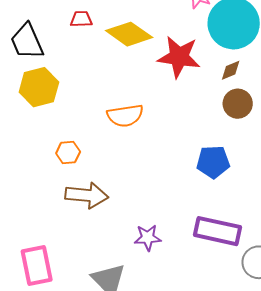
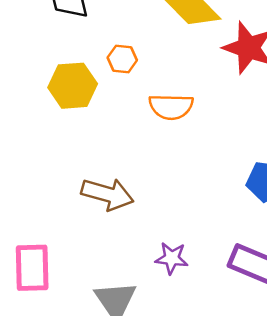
yellow hexagon: (39, 87) -> (73, 86), moved
orange hexagon: (68, 153) -> (122, 59), moved

